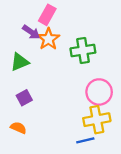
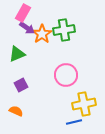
pink rectangle: (47, 15) -> (23, 13), moved
green cross: (83, 50) -> (64, 30), moved
pink circle: (99, 92) -> (66, 75), moved

